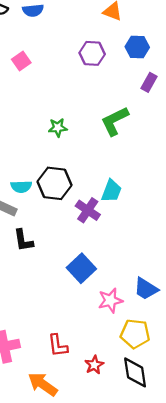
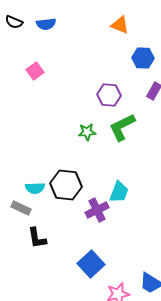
purple hexagon: (92, 53) -> (109, 95), moved
green star: (58, 128) -> (87, 132), moved
purple cross: (88, 210) -> (97, 210), turned 30

